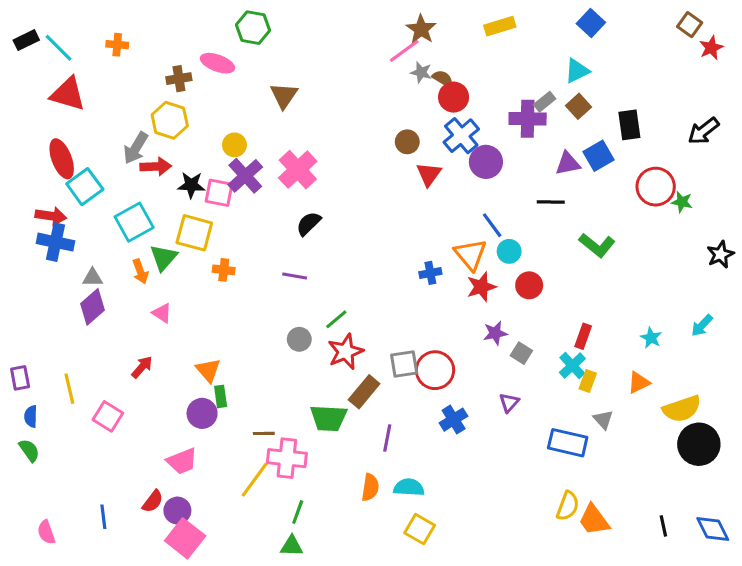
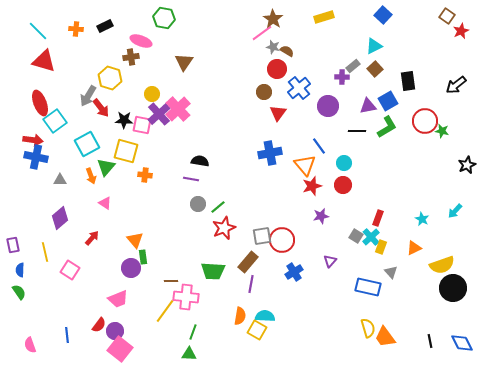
black rectangle: (26, 40) -> (105, 26), moved
brown cross: (179, 79) -> (131, 57), moved
red circle: (454, 97) -> (277, 69), moved
purple cross: (528, 119) -> (342, 77), size x0.6
purple circle: (486, 162) -> (328, 106), moved
red arrow: (156, 167) -> (101, 108), turned 54
pink cross: (298, 170) -> (178, 109), moved
black semicircle: (309, 224) -> (200, 161), moved, turned 54
green L-shape: (597, 245) -> (387, 127), moved, turned -70
cyan circle: (509, 251) -> (344, 163), moved
blue cross: (430, 273) -> (270, 153), moved, size x1.6
purple diamond: (93, 307) -> (60, 218), moved
gray circle: (299, 339) -> (198, 204), moved
gray square: (521, 353) -> (356, 236), moved
brown rectangle: (364, 392) -> (248, 262), moved
yellow semicircle: (568, 506) -> (368, 328), turned -36
yellow square: (420, 529) -> (257, 330), moved

